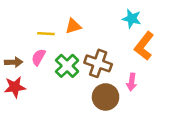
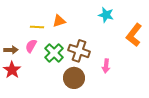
orange L-shape: (144, 46) -> (134, 35), moved
red star: (15, 87) -> (12, 70), turned -30
brown circle: (106, 97) -> (74, 78), moved

